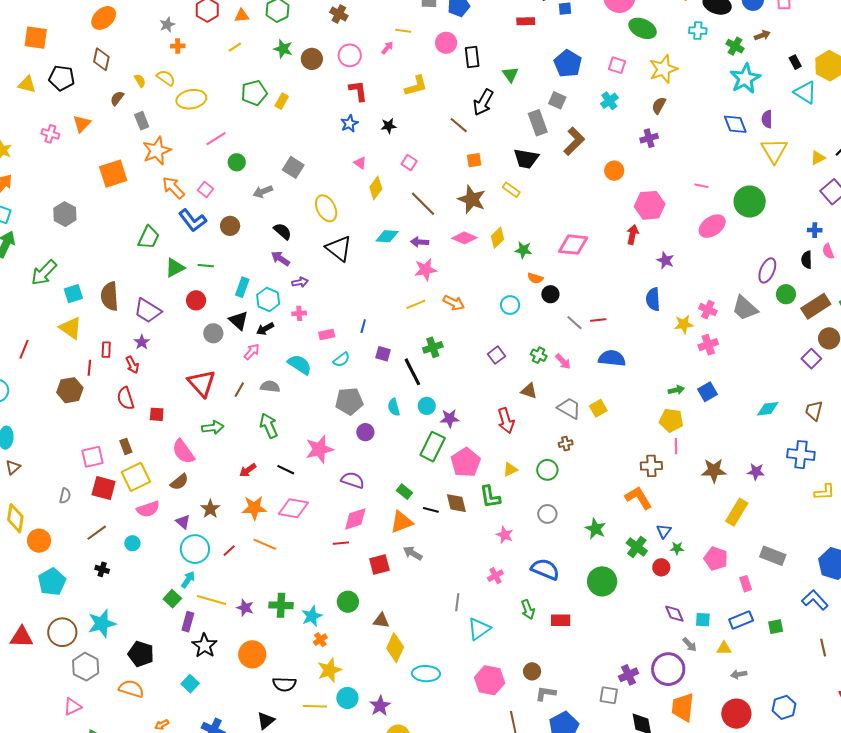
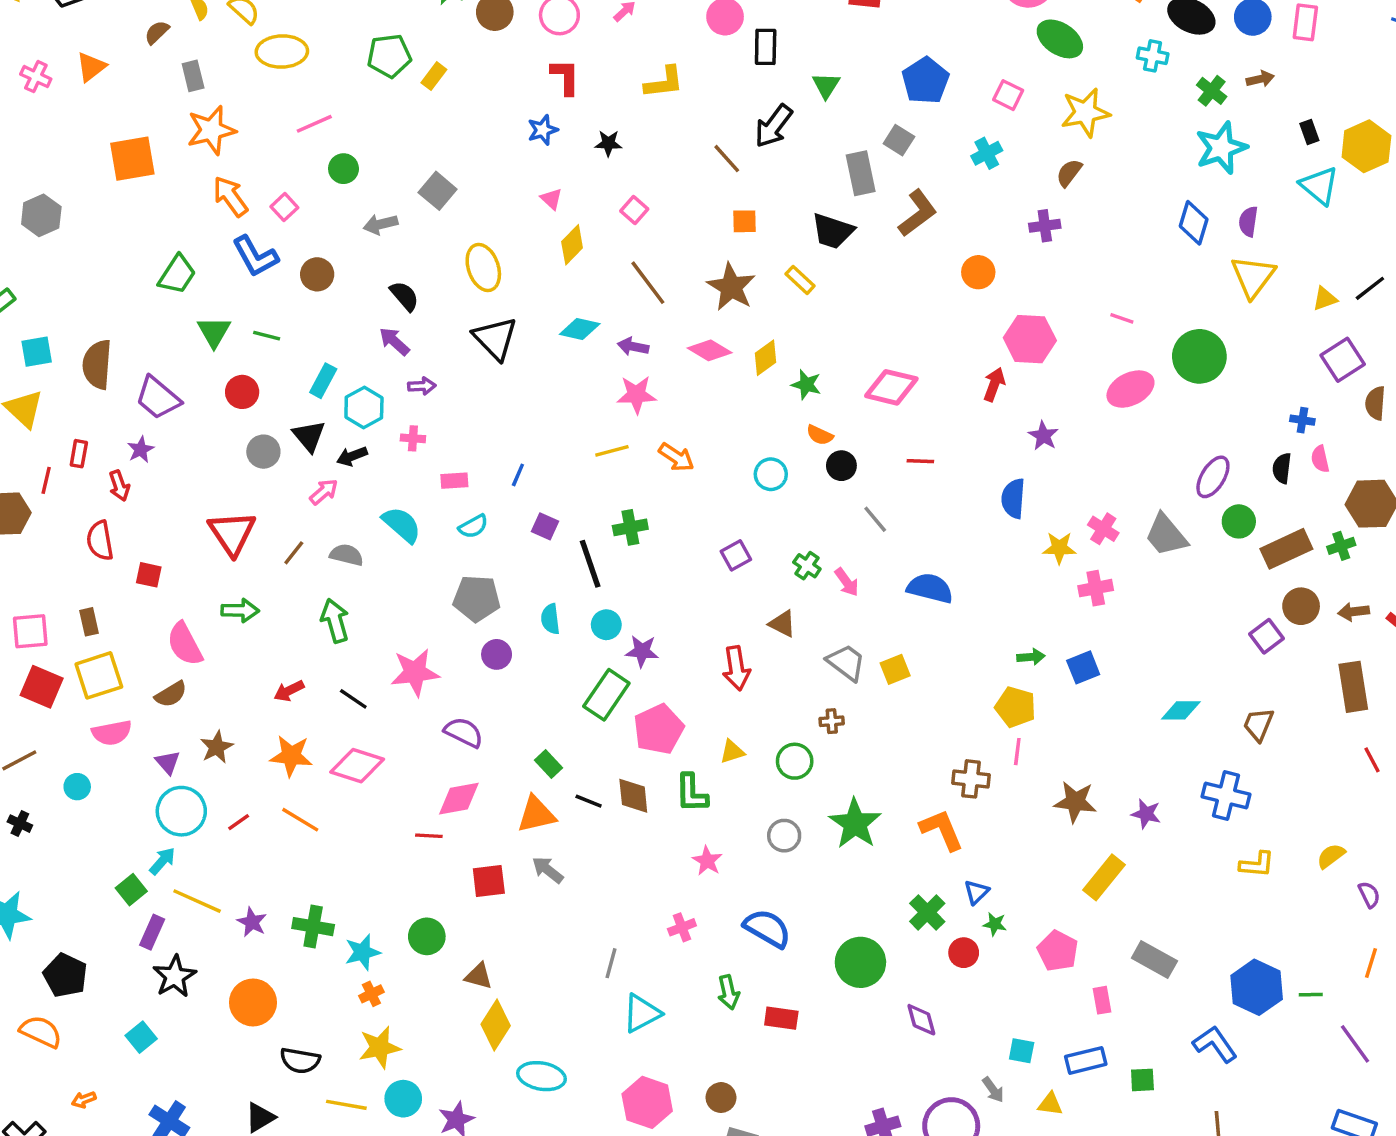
blue diamond: (735, 124) -> (1194, 223), turned 30
green triangle: (175, 268) -> (214, 332), turned -40
red line: (598, 320) -> (920, 461), moved
green star: (595, 529) -> (855, 824), moved, size x1.4
purple diamond: (674, 614) -> (921, 1020), moved

